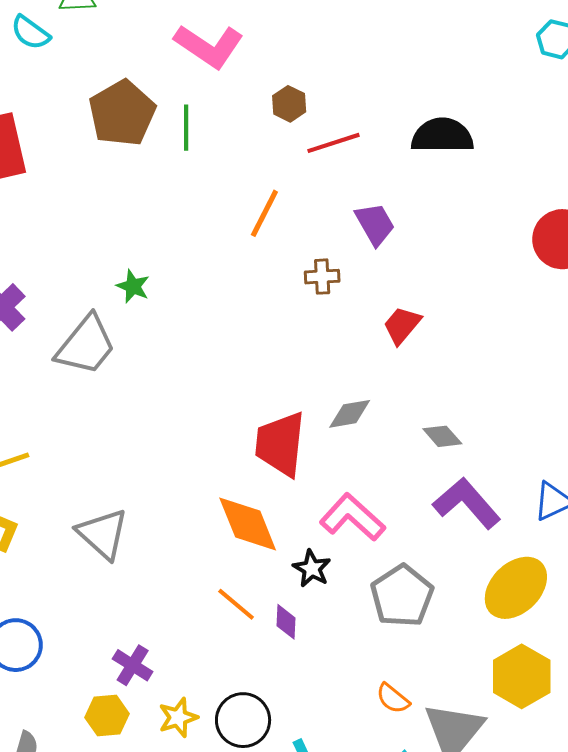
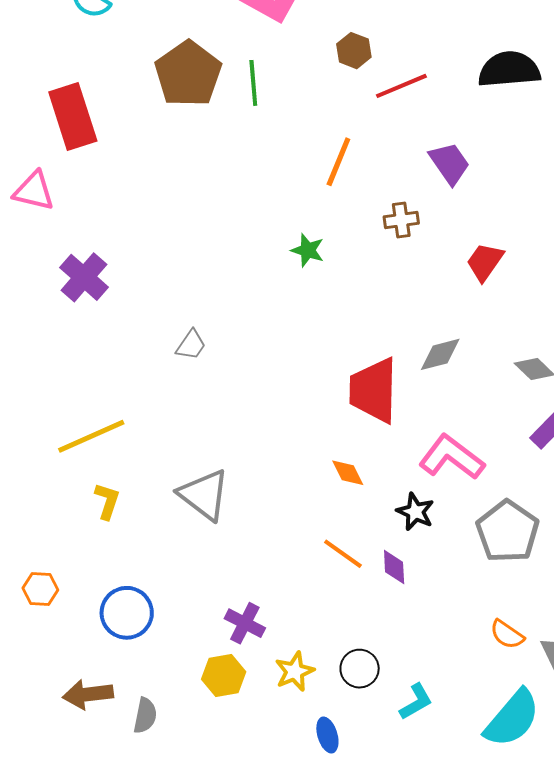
green star: (133, 286) -> (308, 250), moved
gray trapezoid: (86, 345) -> (191, 345), moved, size x0.5
orange diamond: (248, 524) -> (348, 473), size x0.5
black circle: (243, 720) -> (360, 669), size x0.7

